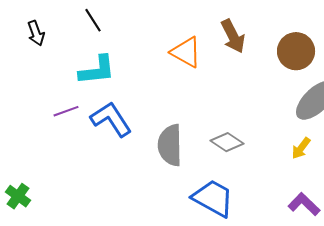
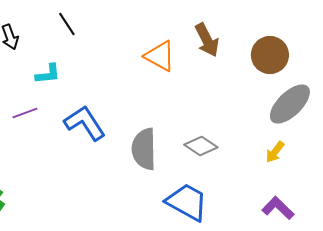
cyan L-shape: (97, 70) -> (48, 74), moved, size x0.7
purple line: (66, 111) -> (25, 113), moved

